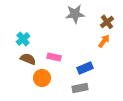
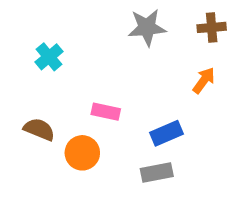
brown cross: (107, 22) -> (212, 27), moved, turned 32
cyan cross: (23, 39) -> (49, 57), moved
brown semicircle: (28, 59) -> (39, 129), moved

